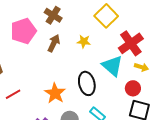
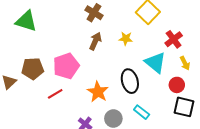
pink pentagon: (23, 31) -> (66, 66), moved
red cross: (131, 43) -> (174, 39), size x0.7
yellow arrow: (141, 67) -> (185, 63), turned 48

